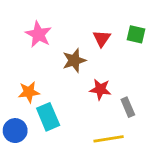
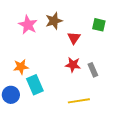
red triangle: (102, 38) -> (74, 38), moved
brown star: (74, 60) -> (54, 21), moved
gray rectangle: (128, 107) -> (93, 70), moved

